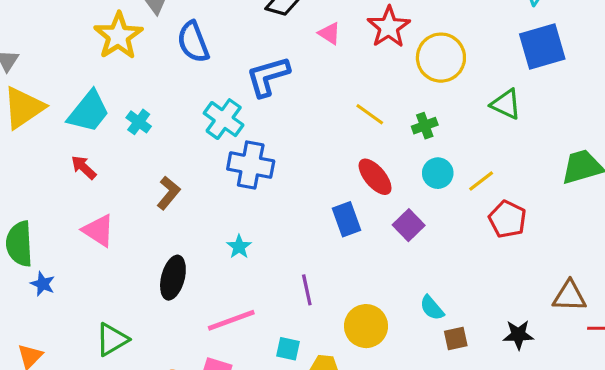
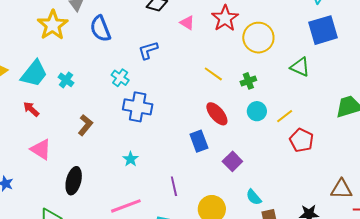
blue L-shape: (268, 76) -> (148, 50), size x0.7
cyan cross: (224, 119) -> (120, 78), size x0.7
purple square: (409, 225) -> (232, 161), moved
black ellipse: (173, 278) -> (74, 181), moved

